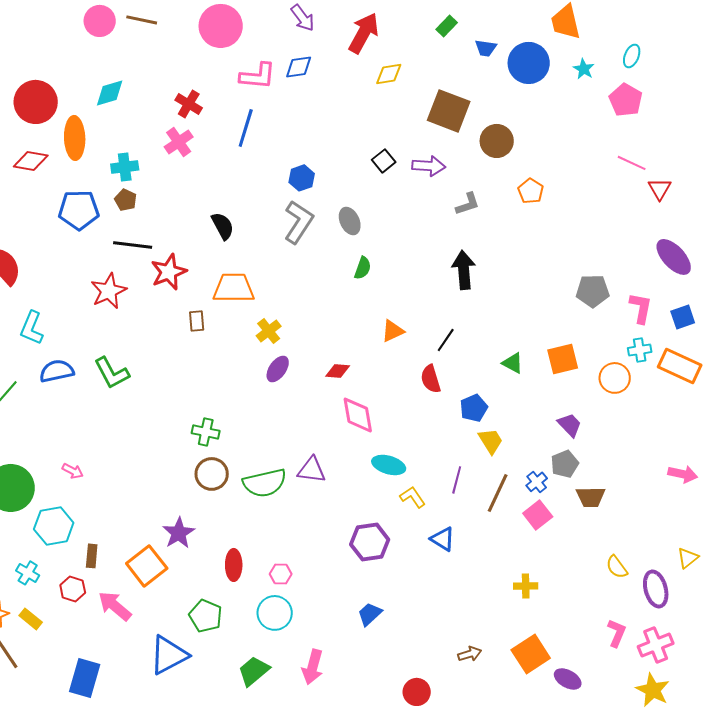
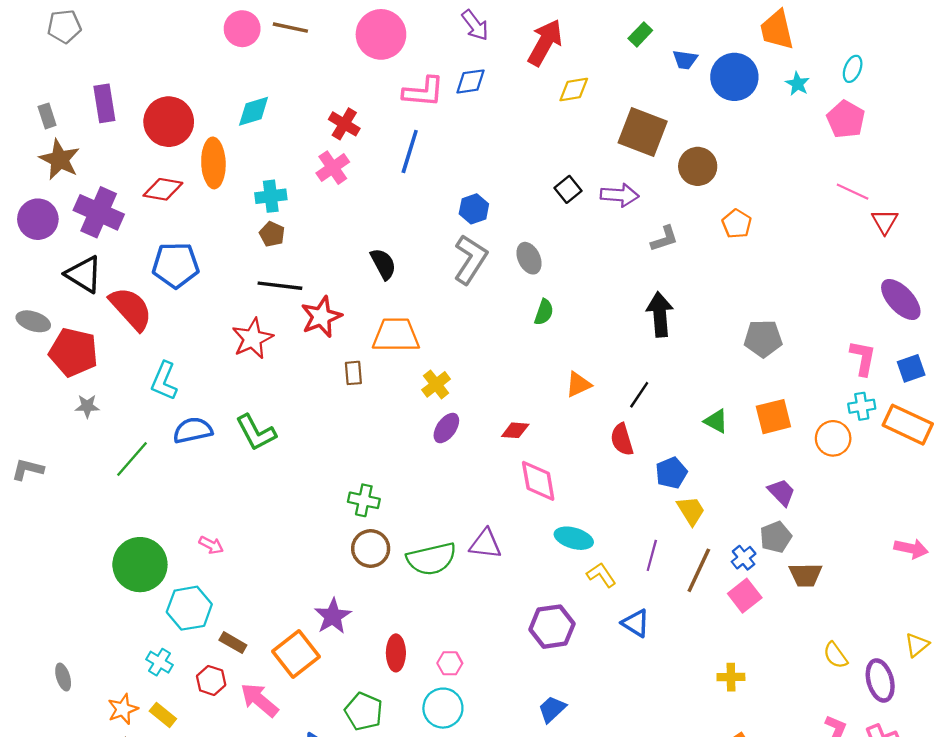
blue pentagon: (79, 210) -> (176, 265), moved
gray pentagon: (593, 291) -> (763, 339), moved
brown rectangle: (92, 556) -> (233, 643), turned -65

